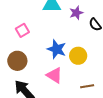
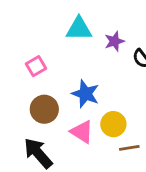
yellow circle: (78, 56) -> (113, 124), moved
brown circle: (17, 61) -> (44, 109), moved

